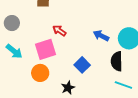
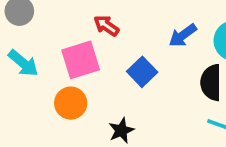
blue arrow: (101, 36) -> (183, 35), turned -63
blue square: (82, 65) -> (142, 72), moved

